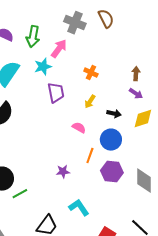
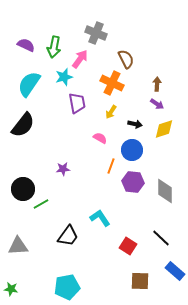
brown semicircle: (106, 19) -> (126, 59), moved
orange cross: (91, 73) -> (112, 83), size x1.6
purple star: (63, 172) -> (63, 169), moved

